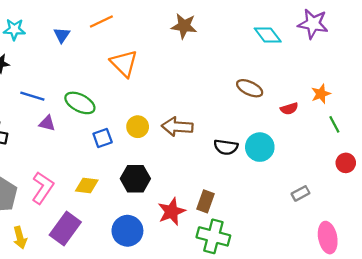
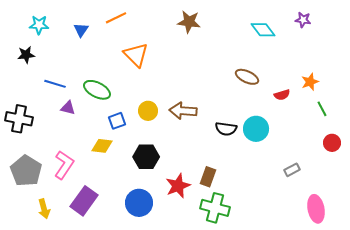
purple star: (313, 24) -> (303, 20), size x0.6
yellow diamond: (87, 186) -> (102, 146), moved

